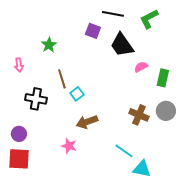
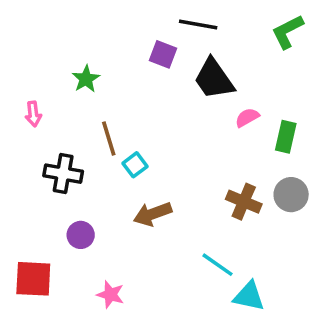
green L-shape: (149, 19) -> (288, 32), moved
purple circle: (19, 134) -> (81, 235), moved
pink star: (69, 146) -> (110, 295), moved

